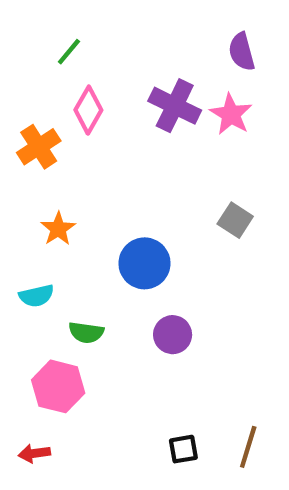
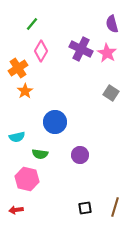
gray square: (235, 220) -> (111, 93), moved
orange star: (58, 229) -> (25, 91), moved
blue circle: (144, 263) -> (55, 122), moved

